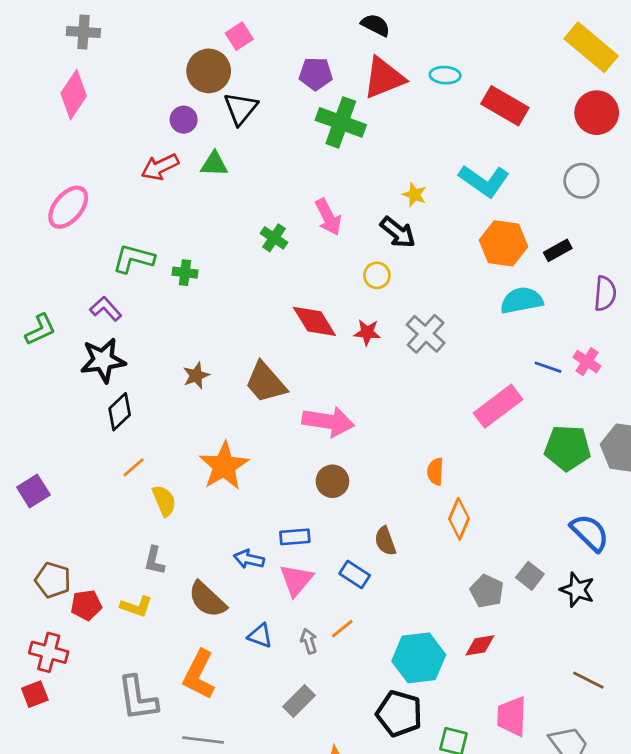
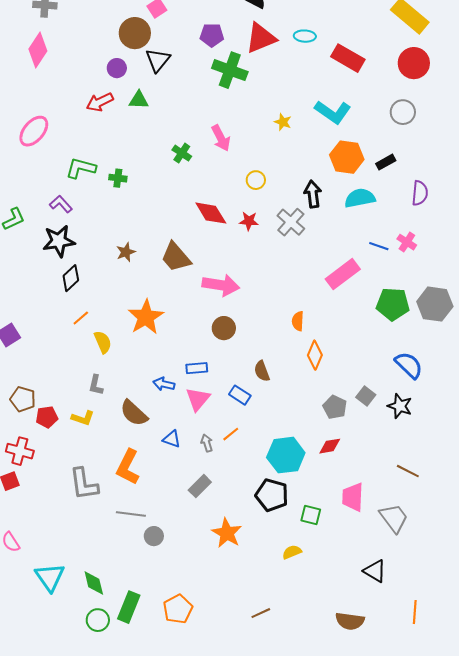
black arrow: (398, 232) -> (313, 194), moved, turned -136

